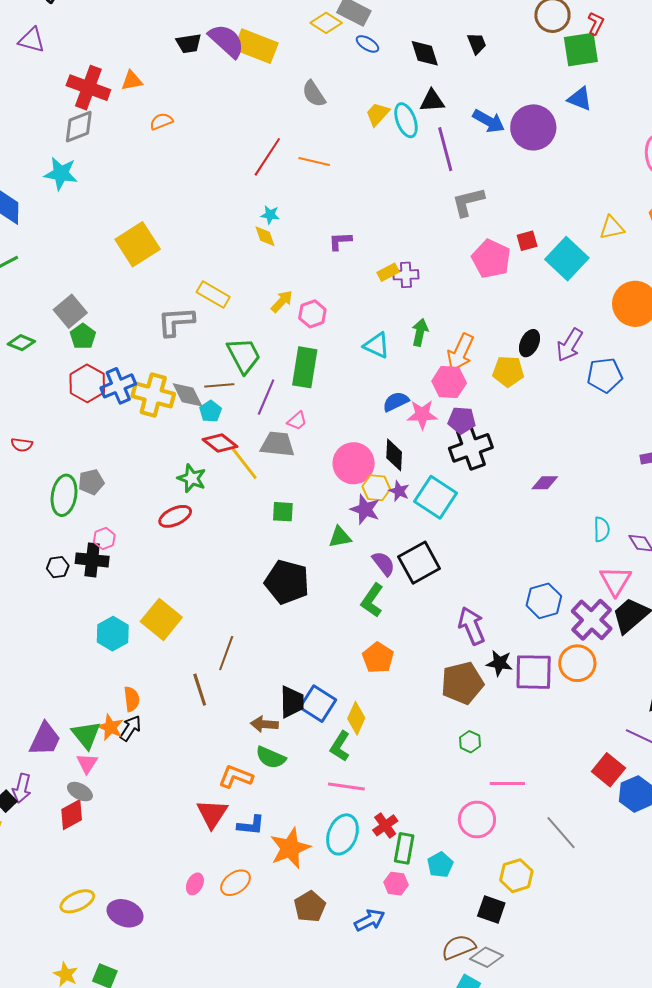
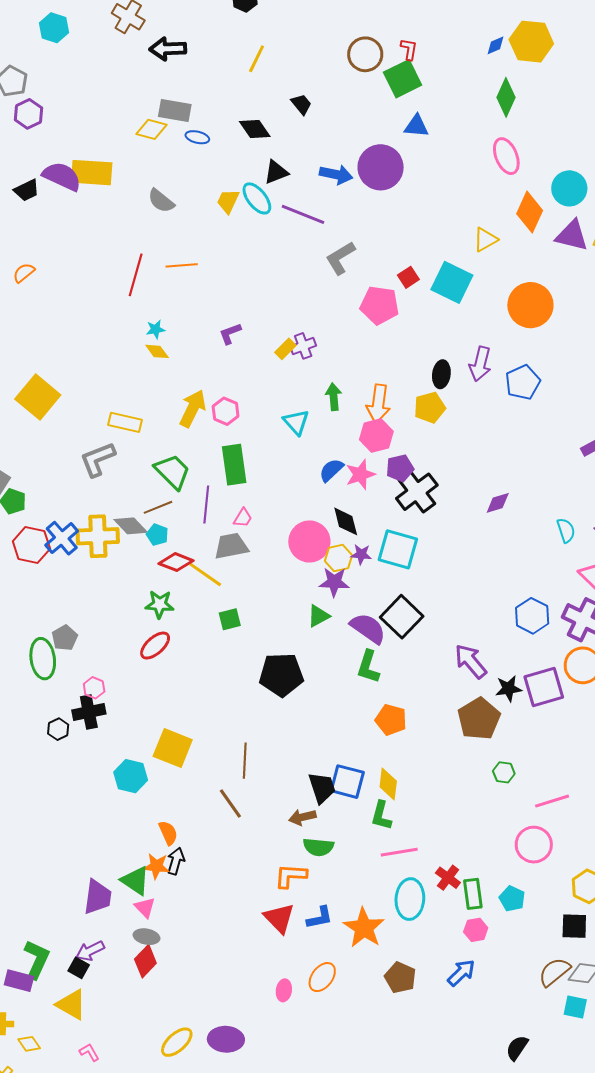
purple line: (445, 149) -> (303, 214), turned -36
yellow arrow: (282, 301) -> (193, 408), size x1.5
cyan triangle: (377, 345) -> (296, 422), turned 40
green square: (283, 512) -> (230, 619), moved
purple semicircle: (384, 564) -> (368, 628), size x1.4
purple arrow: (22, 788) -> (90, 951), turned 68

